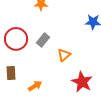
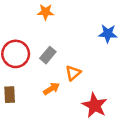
orange arrow: (35, 86) -> (52, 89), moved

